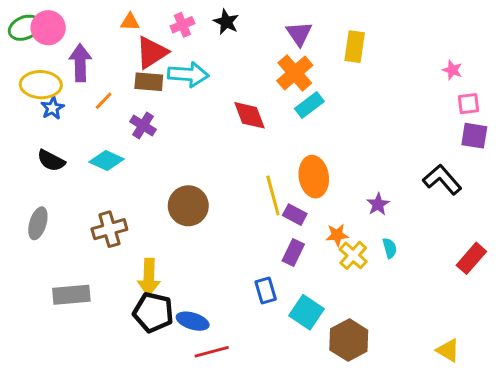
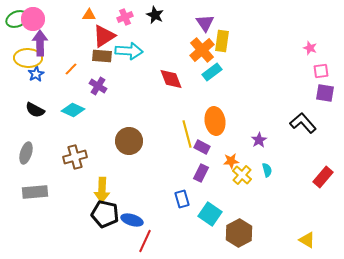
yellow rectangle: (355, 47) -> (222, 41), moved
purple arrow: (80, 63) -> (40, 43), moved
gray rectangle: (71, 295) -> (35, 192), moved
red line: (212, 352) -> (145, 241), turned -50

